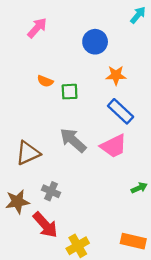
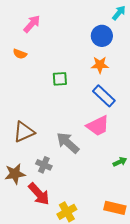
blue circle: (95, 42) -> (102, 36), moved
orange semicircle: (45, 81) -> (20, 54), moved
gray arrow: (73, 140) -> (68, 143), moved

